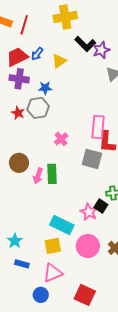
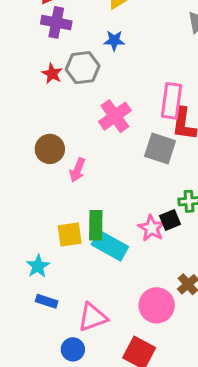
blue star: (45, 88) -> (114, 40), moved
pink cross: (61, 139) -> (115, 116), size x1.5
green rectangle: (52, 174) -> (96, 225), moved
black square: (101, 206) -> (170, 220), turned 32
yellow square: (53, 246) -> (70, 235), moved
pink circle: (88, 246) -> (157, 305), moved

